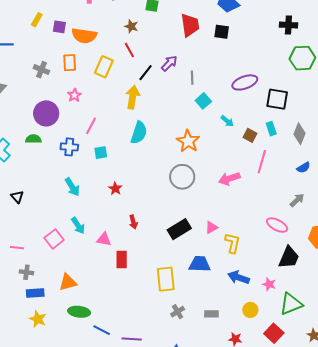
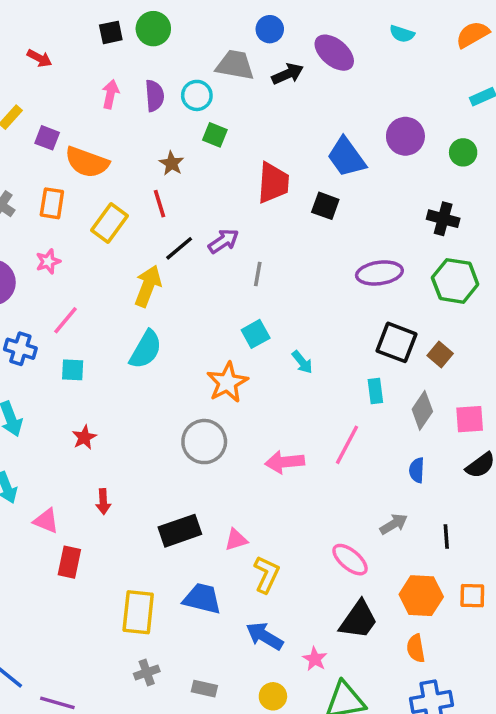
purple ellipse: (245, 82) -> (379, 273), moved
cyan square: (203, 101) -> (256, 334), moved
brown square: (250, 135) -> (440, 355), moved
blue semicircle: (303, 168) -> (417, 470), turned 112

